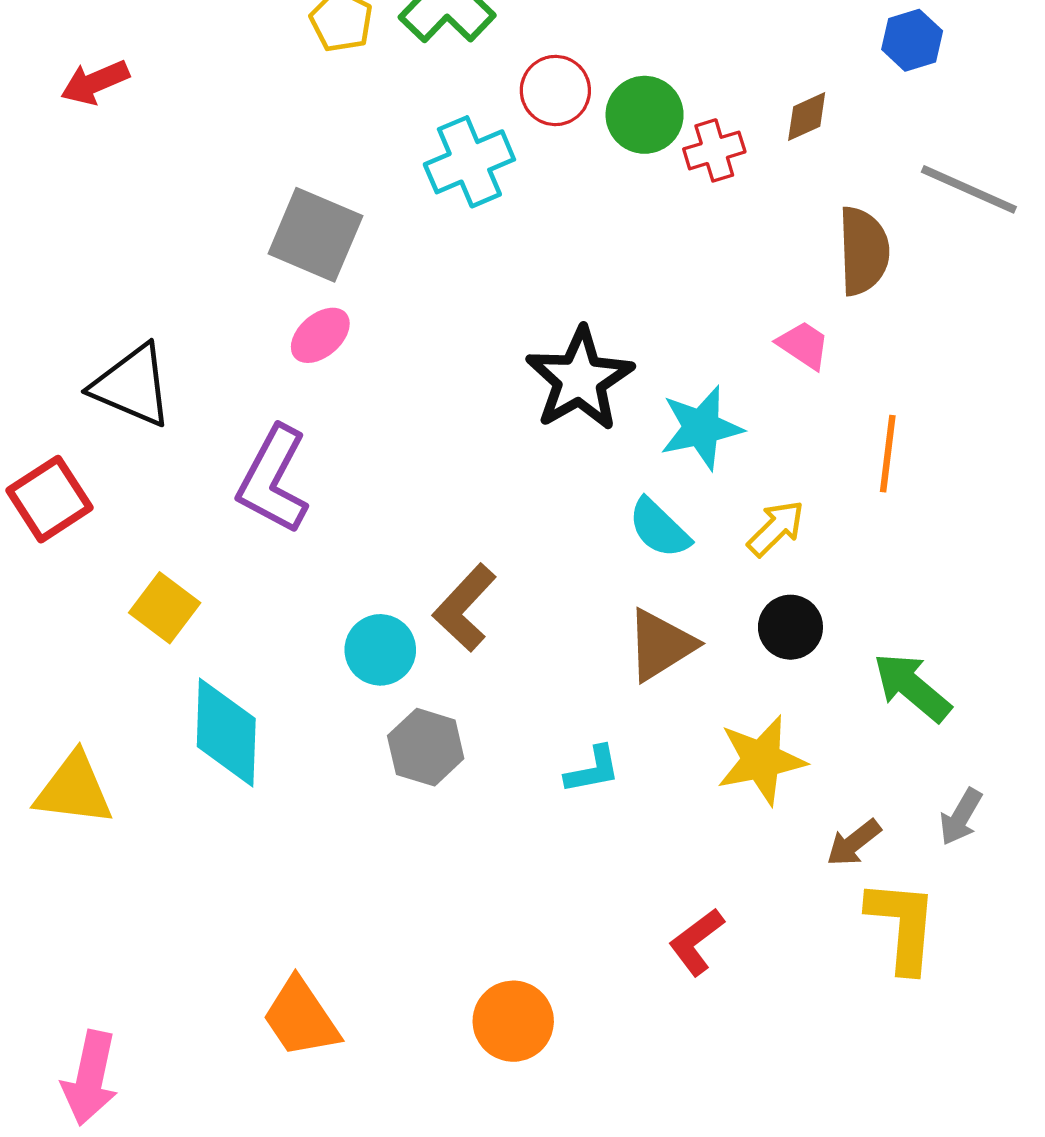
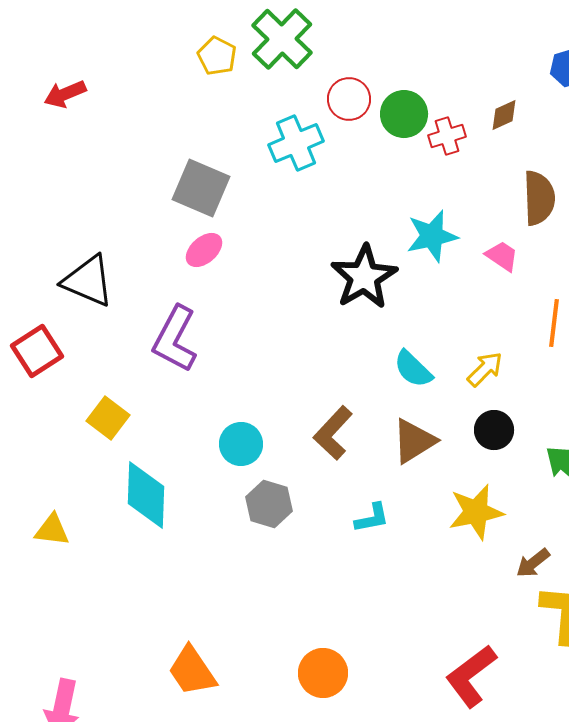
cyan star: (701, 428) -> (432, 236), moved
brown L-shape: (465, 608) -> (333, 433), moved
yellow triangle: (74, 789) -> (52, 530), size x0.7
red L-shape: (696, 942) -> (471, 676), moved, size x1.5

